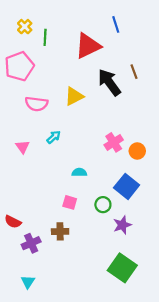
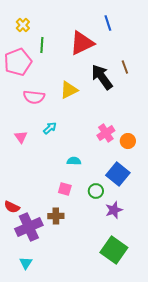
green line: (45, 37) -> (42, 45), moved
purple cross: (31, 243) -> (29, 227), size x1.5

